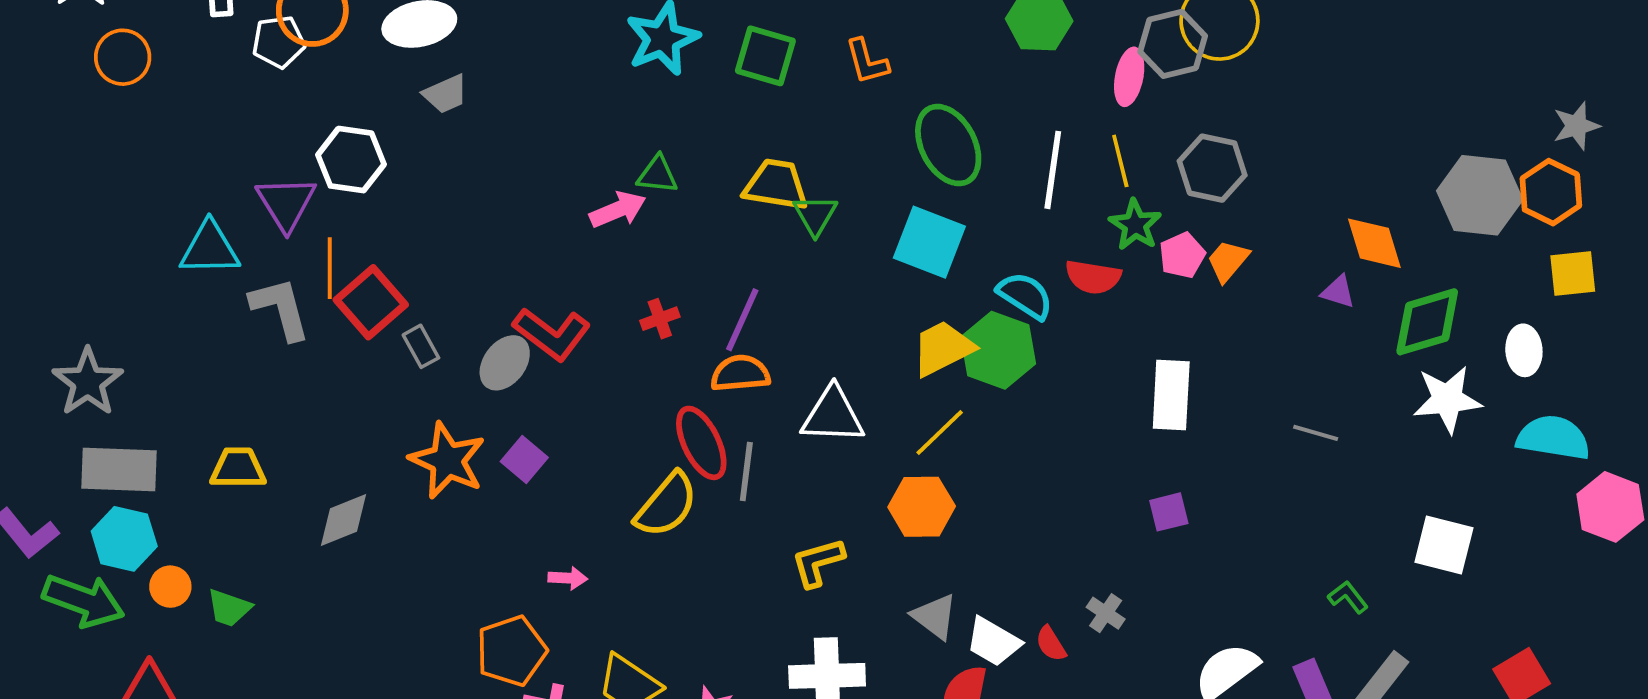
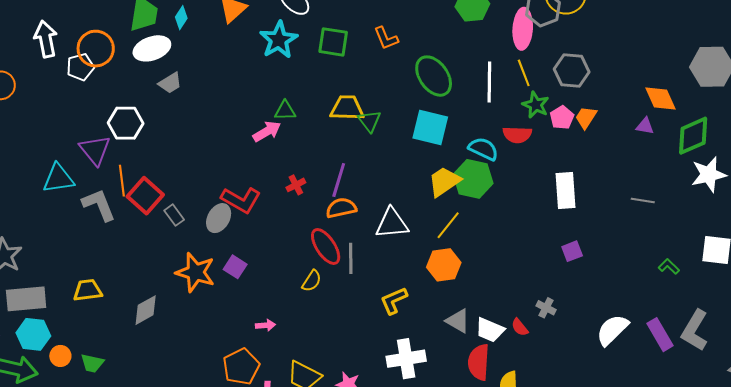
pink ellipse: (1129, 77) -> (523, 29), size x1.4
yellow semicircle: (666, 505) -> (312, 281), size x0.6
green L-shape: (1348, 597) -> (669, 266), moved

